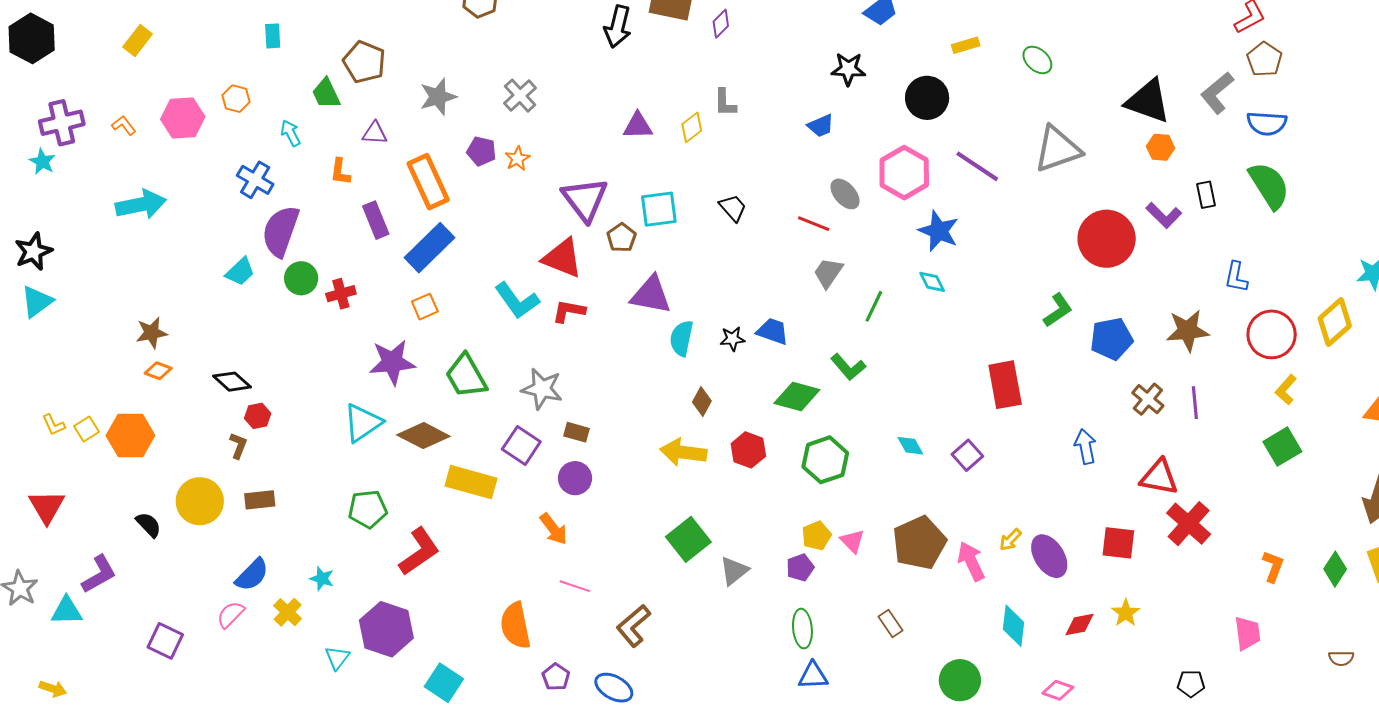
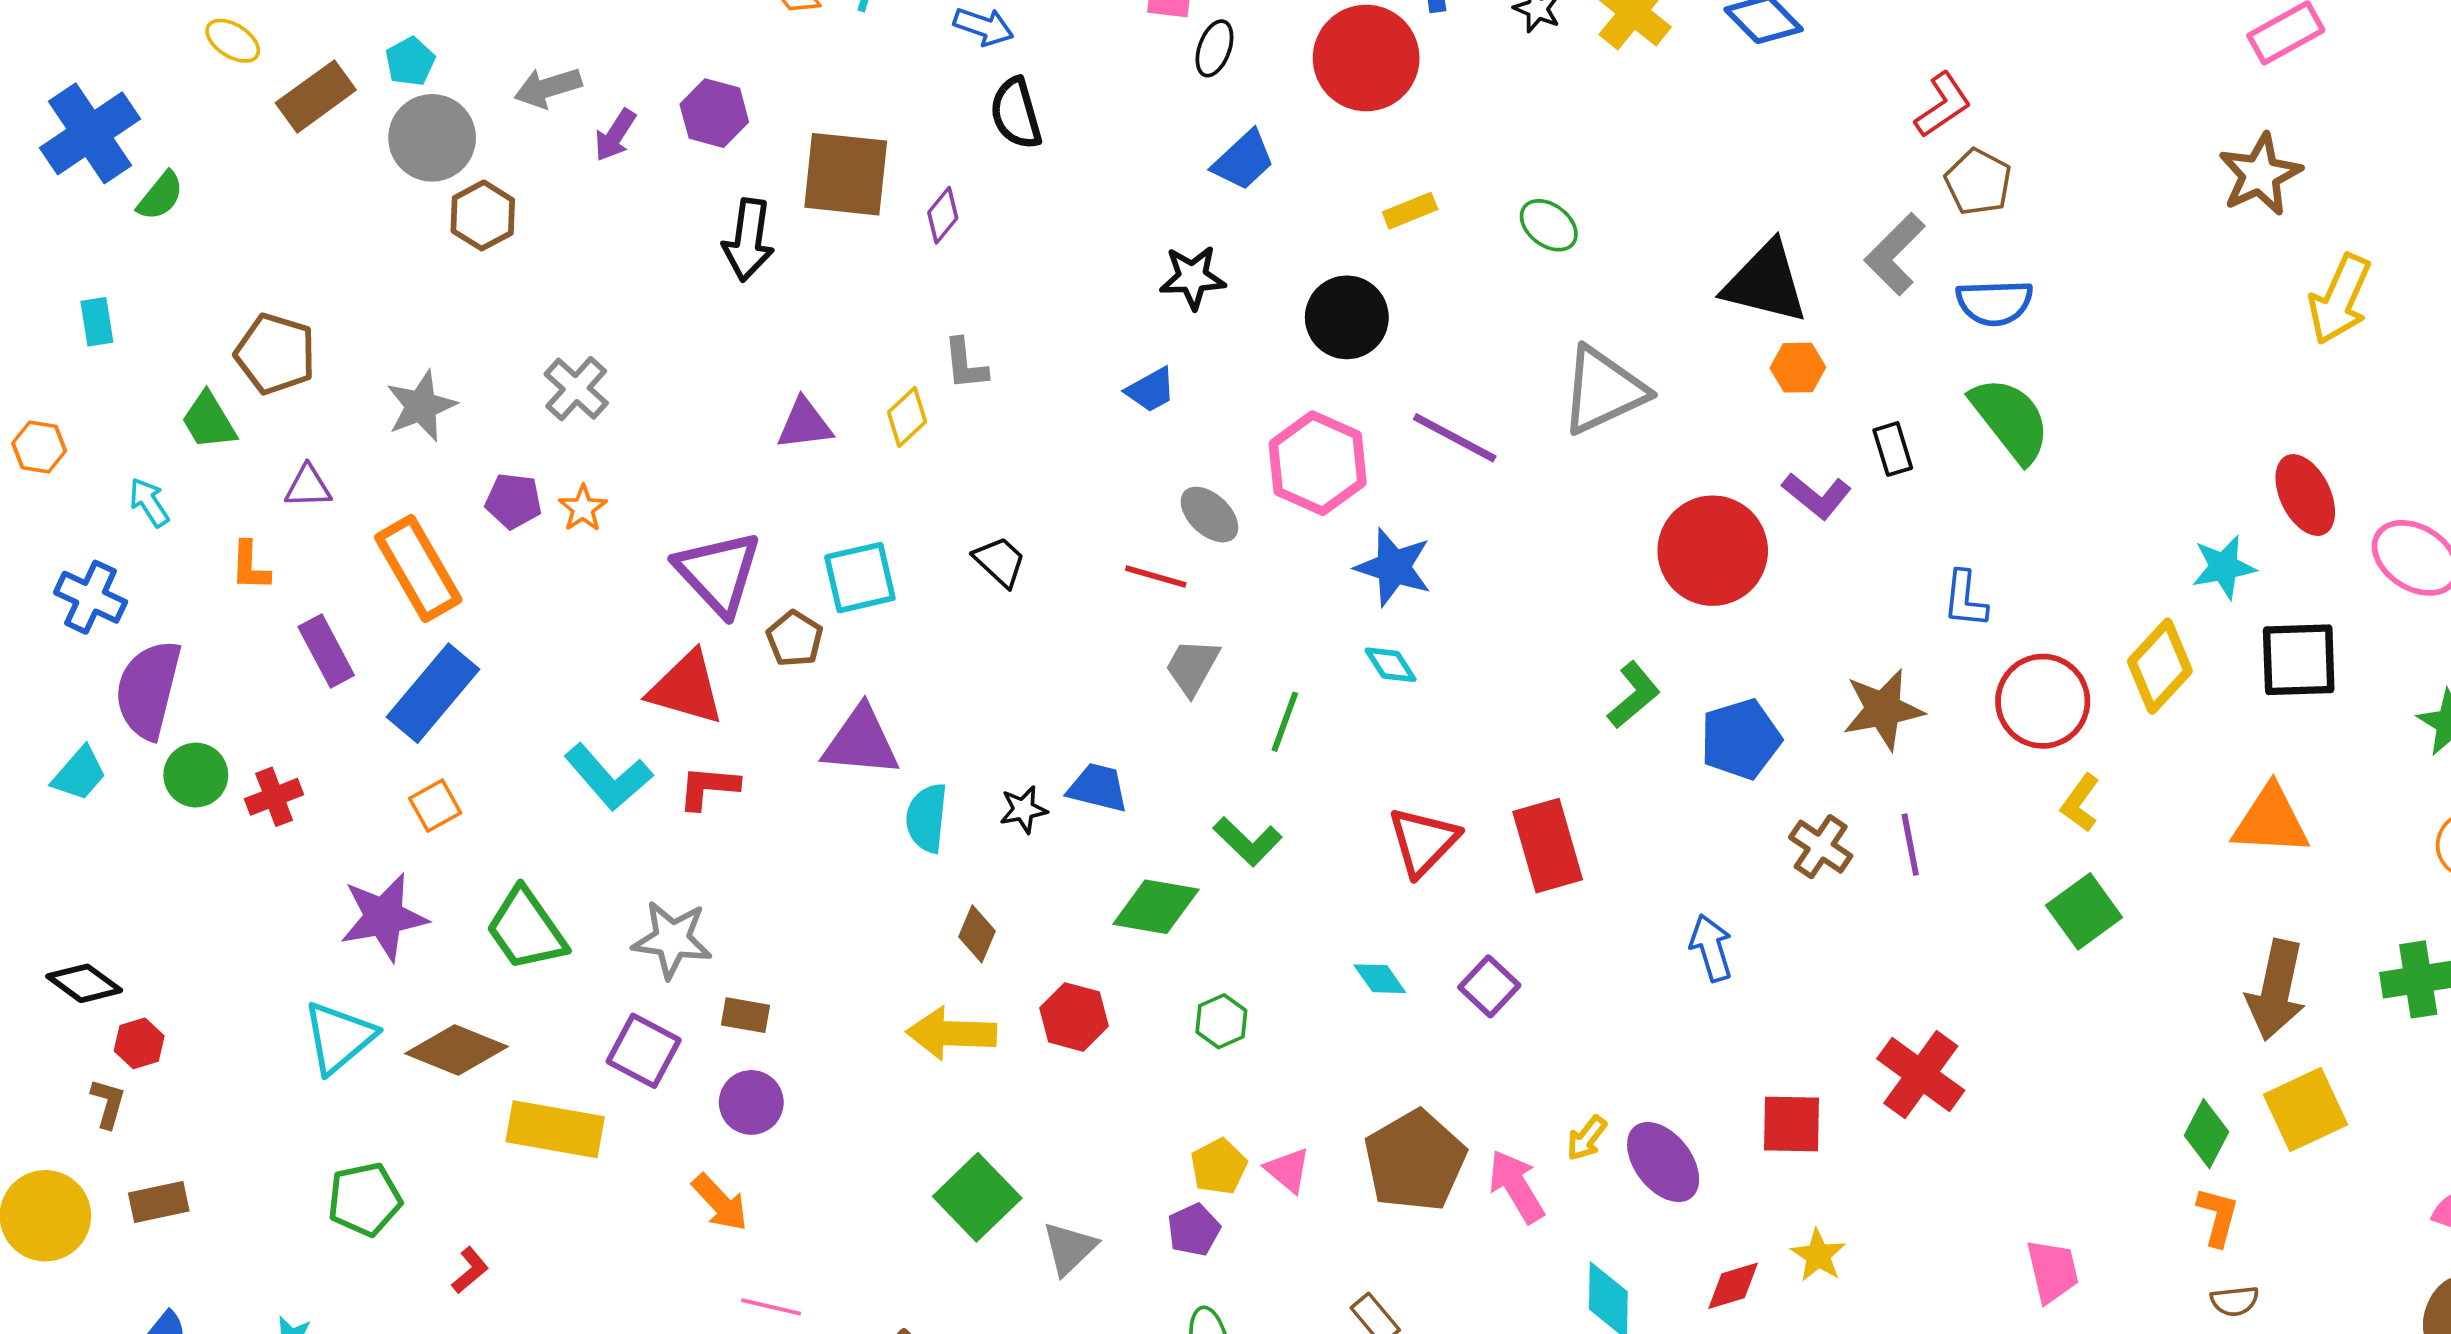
green hexagon: (825, 460) -> (1221, 1021), size x0.6
red triangle: (1159, 477) -> (1423, 841), moved, turned -51
red L-shape: (419, 552) -> (470, 1270), size x0.5
orange L-shape: (1273, 566) -> (2218, 1217), moved

